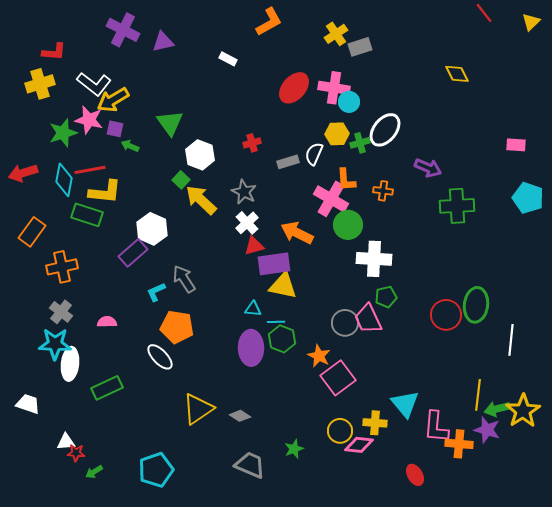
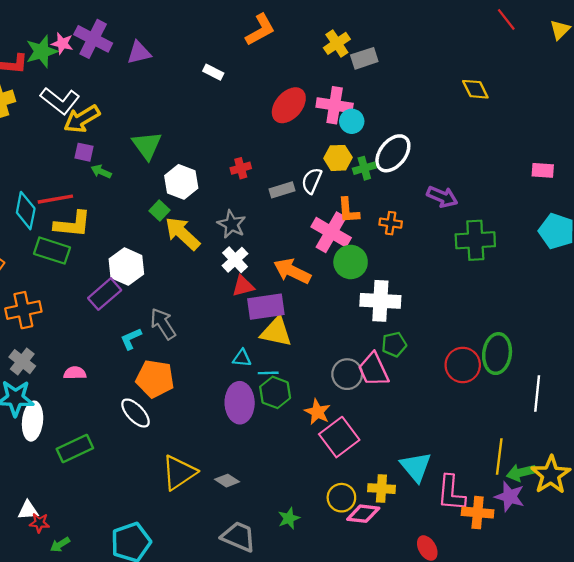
pink star: (89, 120) -> (62, 43), moved, size x0.7
green star: (63, 133) -> (42, 51), moved

